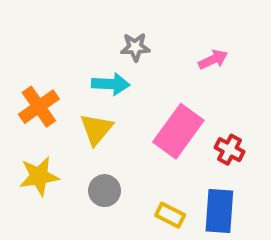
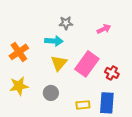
yellow triangle: (96, 129) -> (59, 63), moved
yellow rectangle: (170, 215) -> (83, 105), turned -32

